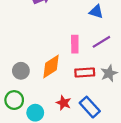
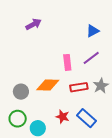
blue triangle: (96, 12) -> (93, 31), moved, turned -40
orange diamond: (51, 67) -> (48, 85), turned 40

